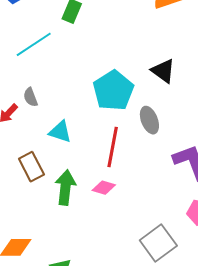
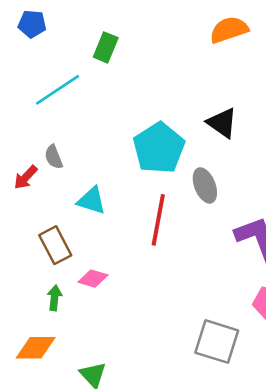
green arrow: (65, 187) -> (55, 298), moved, size x0.6
pink diamond: (104, 188) -> (93, 279), moved
gray square: (158, 243) -> (217, 342), turned -36

